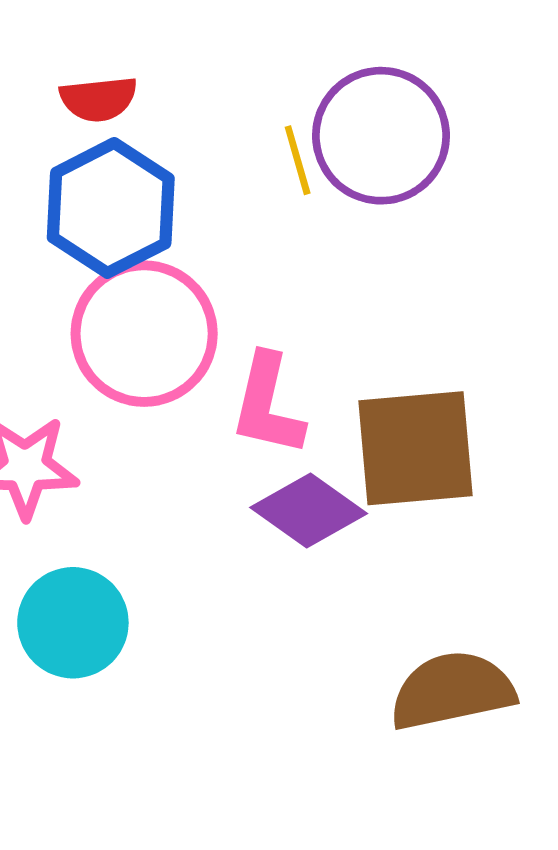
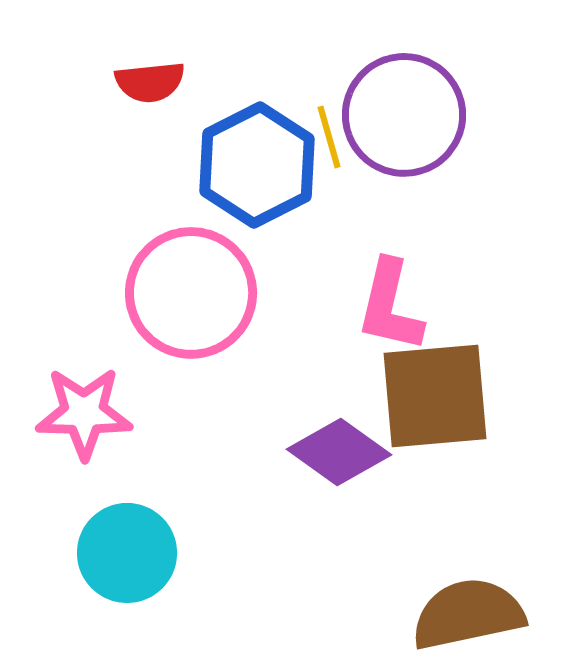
blue hexagon: (111, 208) -> (257, 165), moved
pink L-shape: (268, 405) -> (390, 306), moved

